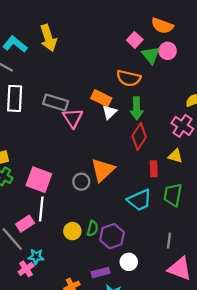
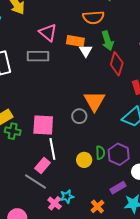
pink triangle: (73, 118) -> (48, 33), moved
cyan star: (36, 257) -> (67, 197), moved

